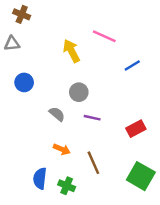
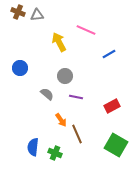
gray triangle: (12, 44) -> (37, 15), moved
orange arrow: (62, 149) -> (61, 120), moved, turned 32

